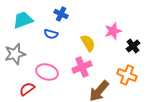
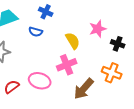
black cross: (133, 46) -> (118, 44), turned -32
pink ellipse: (47, 72) -> (40, 81), moved

